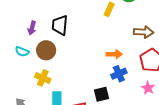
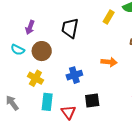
black trapezoid: (60, 25) -> (70, 28), moved
blue cross: (119, 74) -> (74, 75), moved

